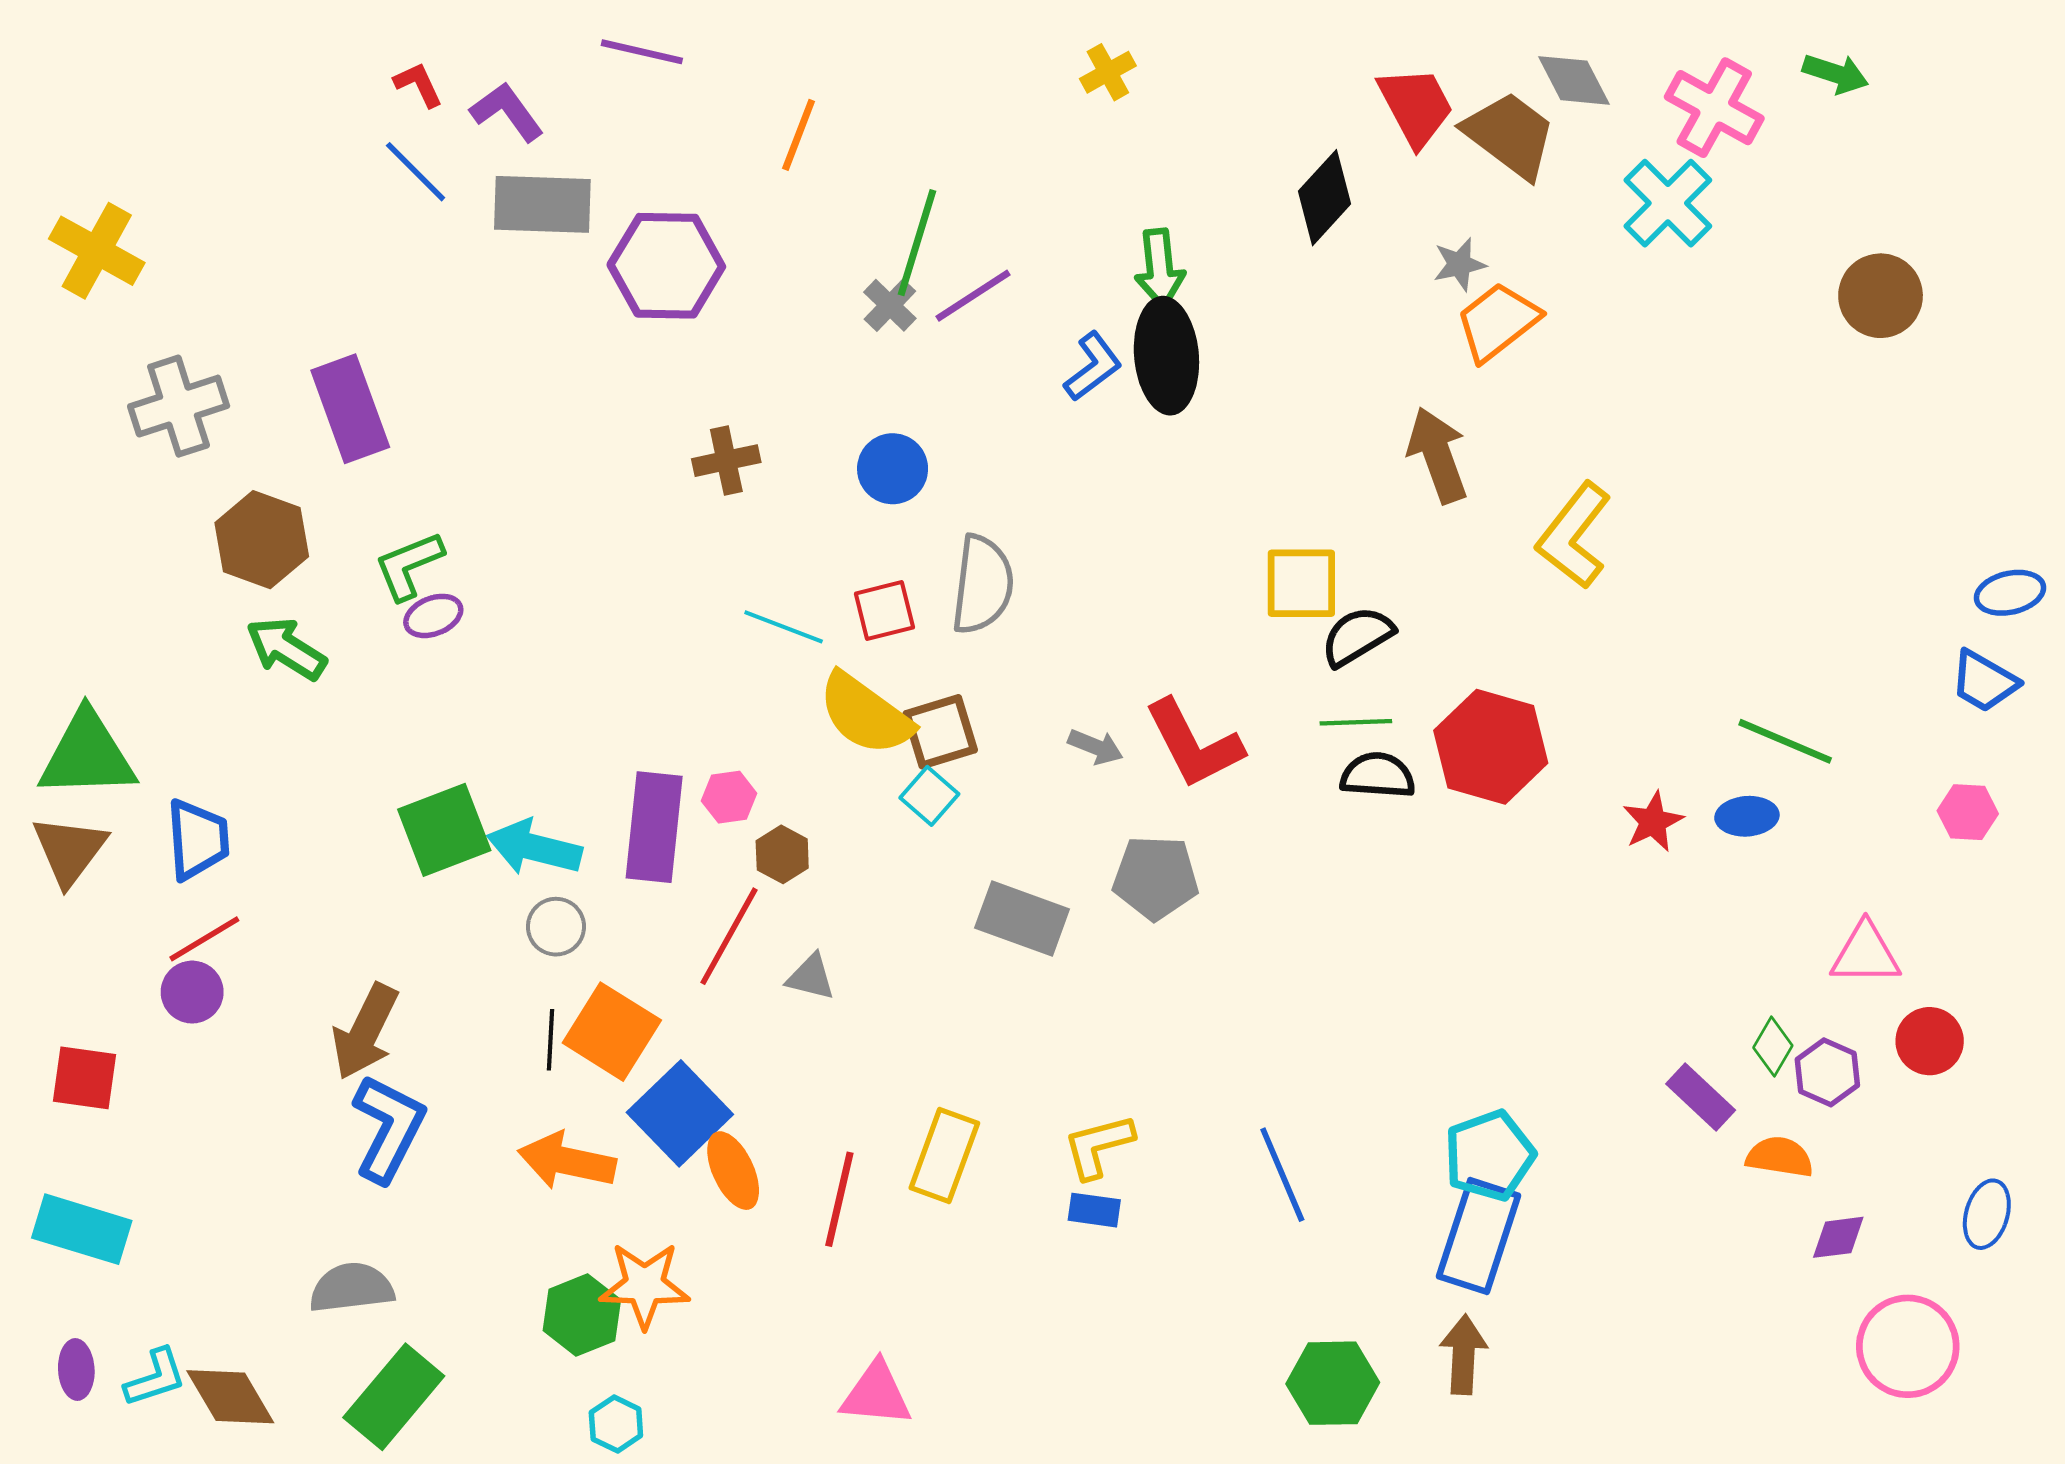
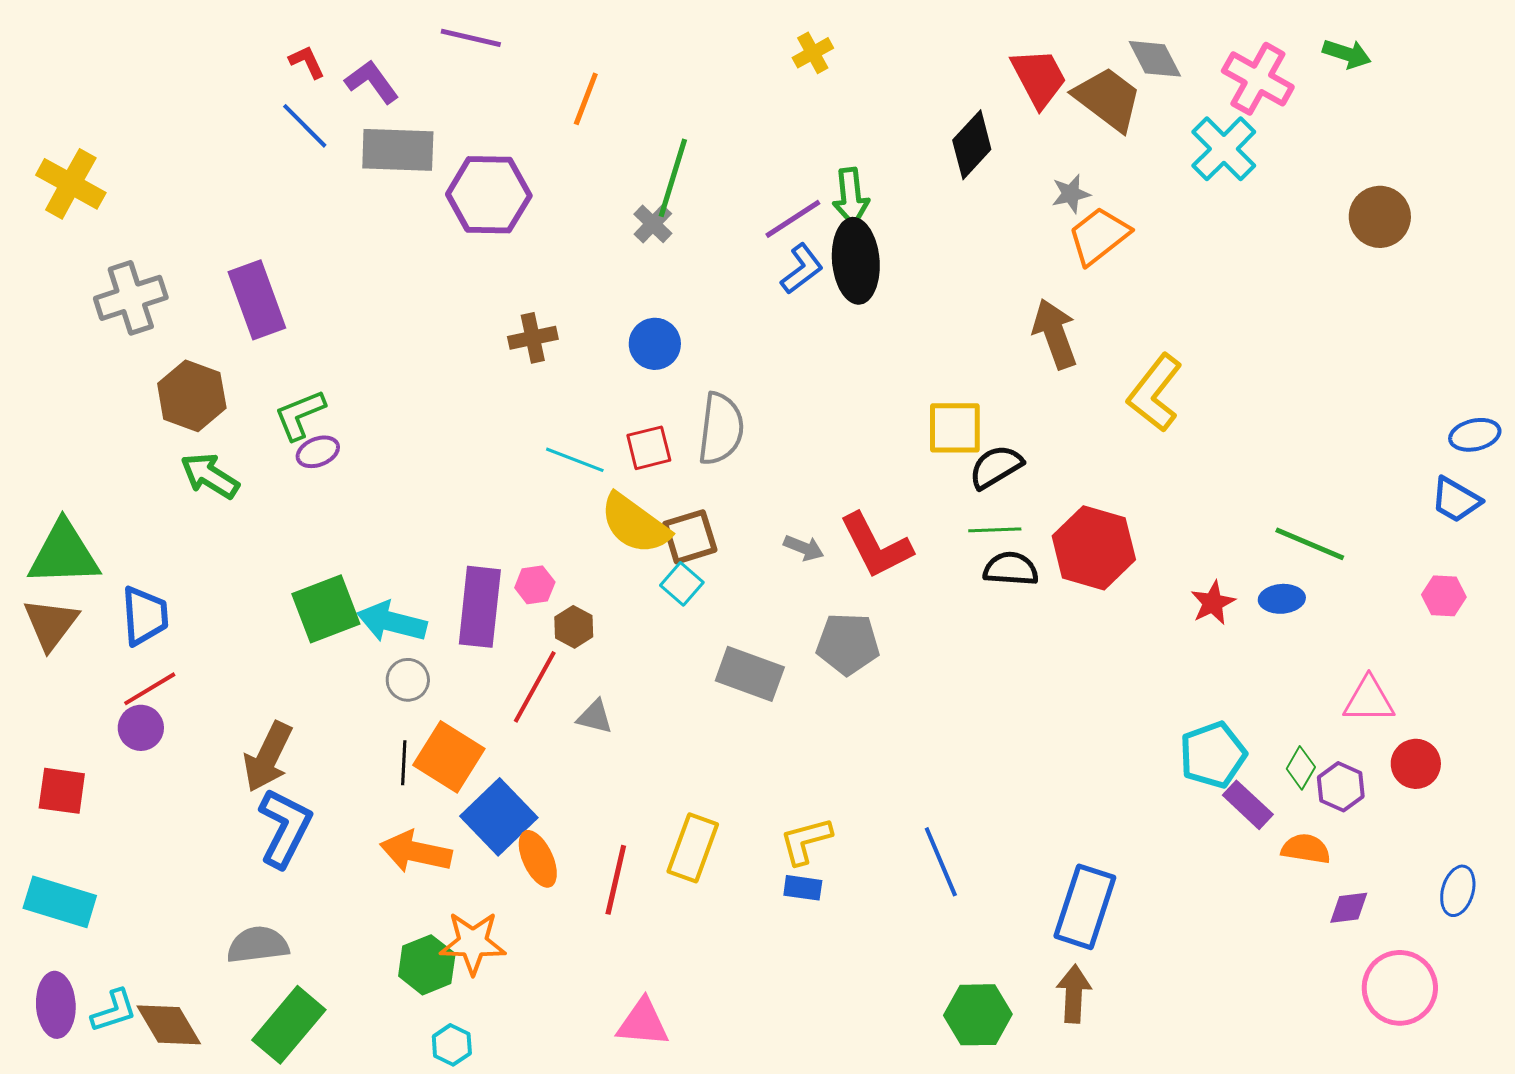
purple line: (973, 296) -> (793, 219), moved
cyan pentagon: (1489, 1156) -> (1213, 755), moved
purple ellipse: (76, 1370) -> (56, 1005), size x1.5

